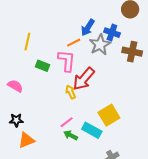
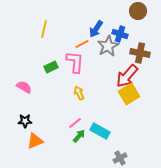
yellow line: (27, 42) -> (44, 29), moved
green rectangle: (42, 66) -> (51, 67), turned -48
red arrow: (84, 79) -> (127, 76), moved
yellow square: (109, 115) -> (129, 94), moved
green arrow: (71, 135) -> (79, 136), turned 104

